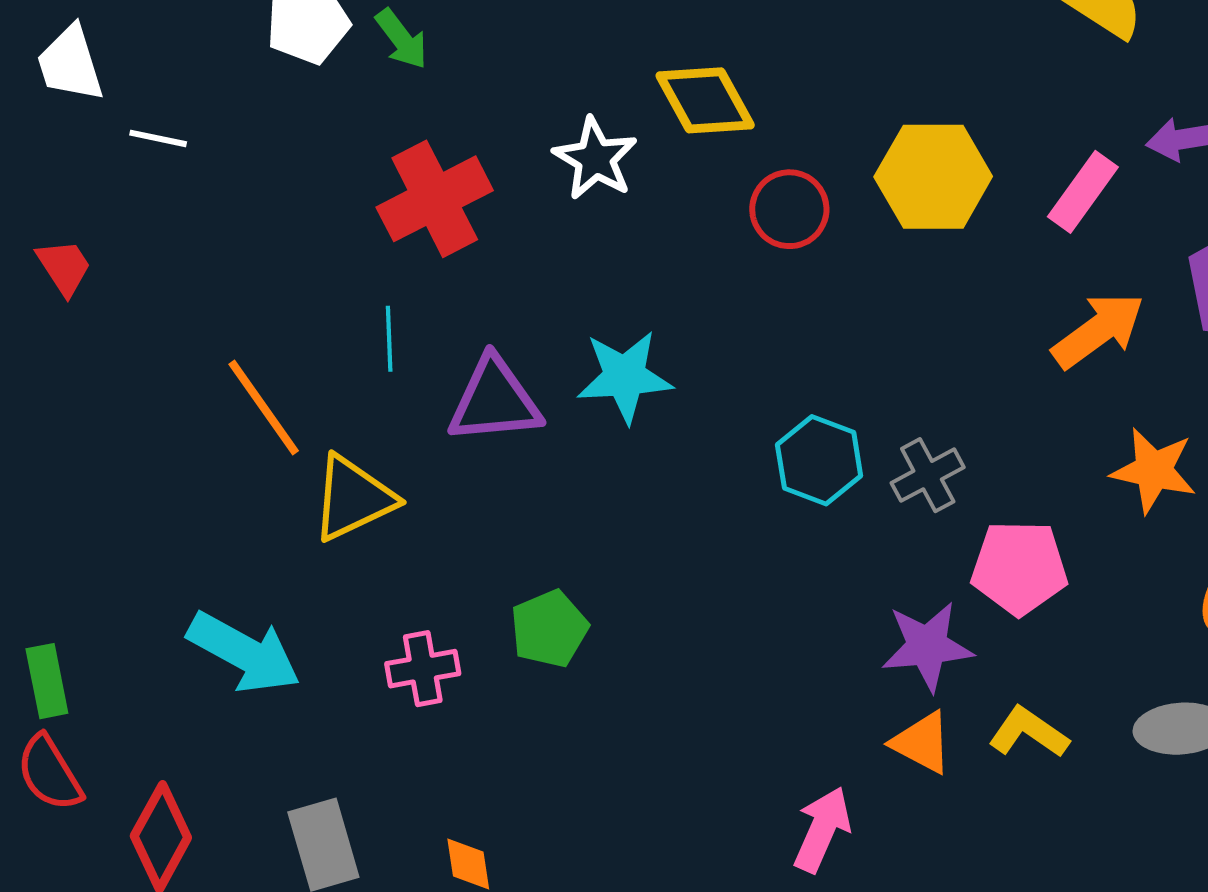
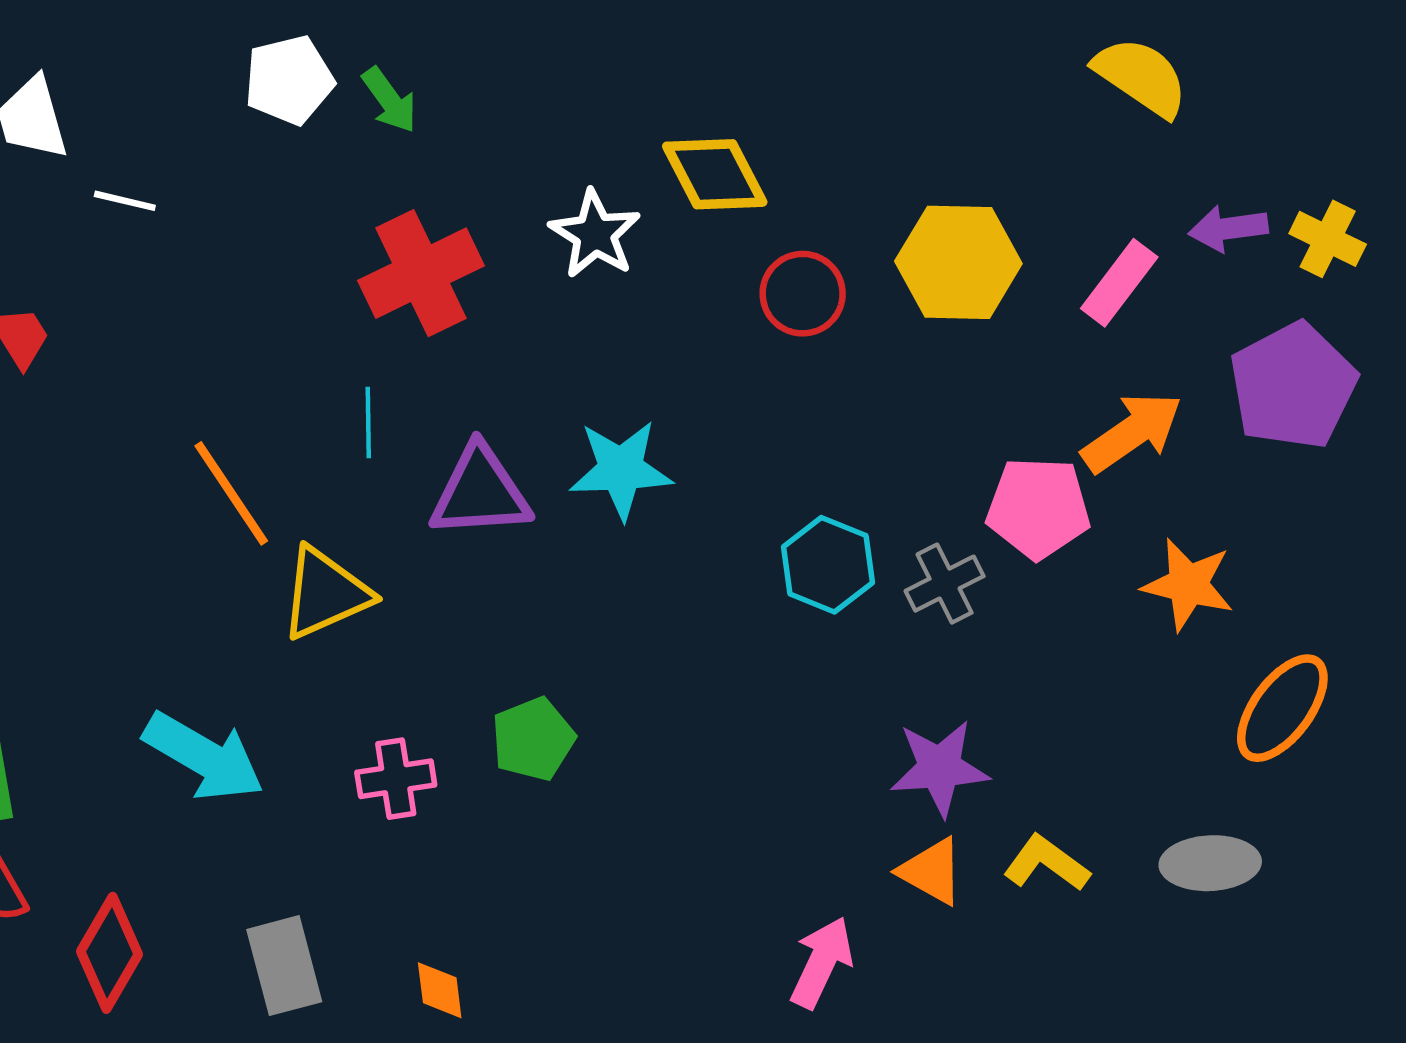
pink pentagon: (1019, 568) -> (1038, 508), moved

